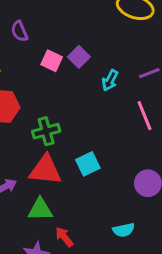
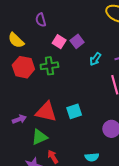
green cross: (46, 131) -> (49, 66), moved
green triangle: (40, 209) -> (40, 137), turned -30

